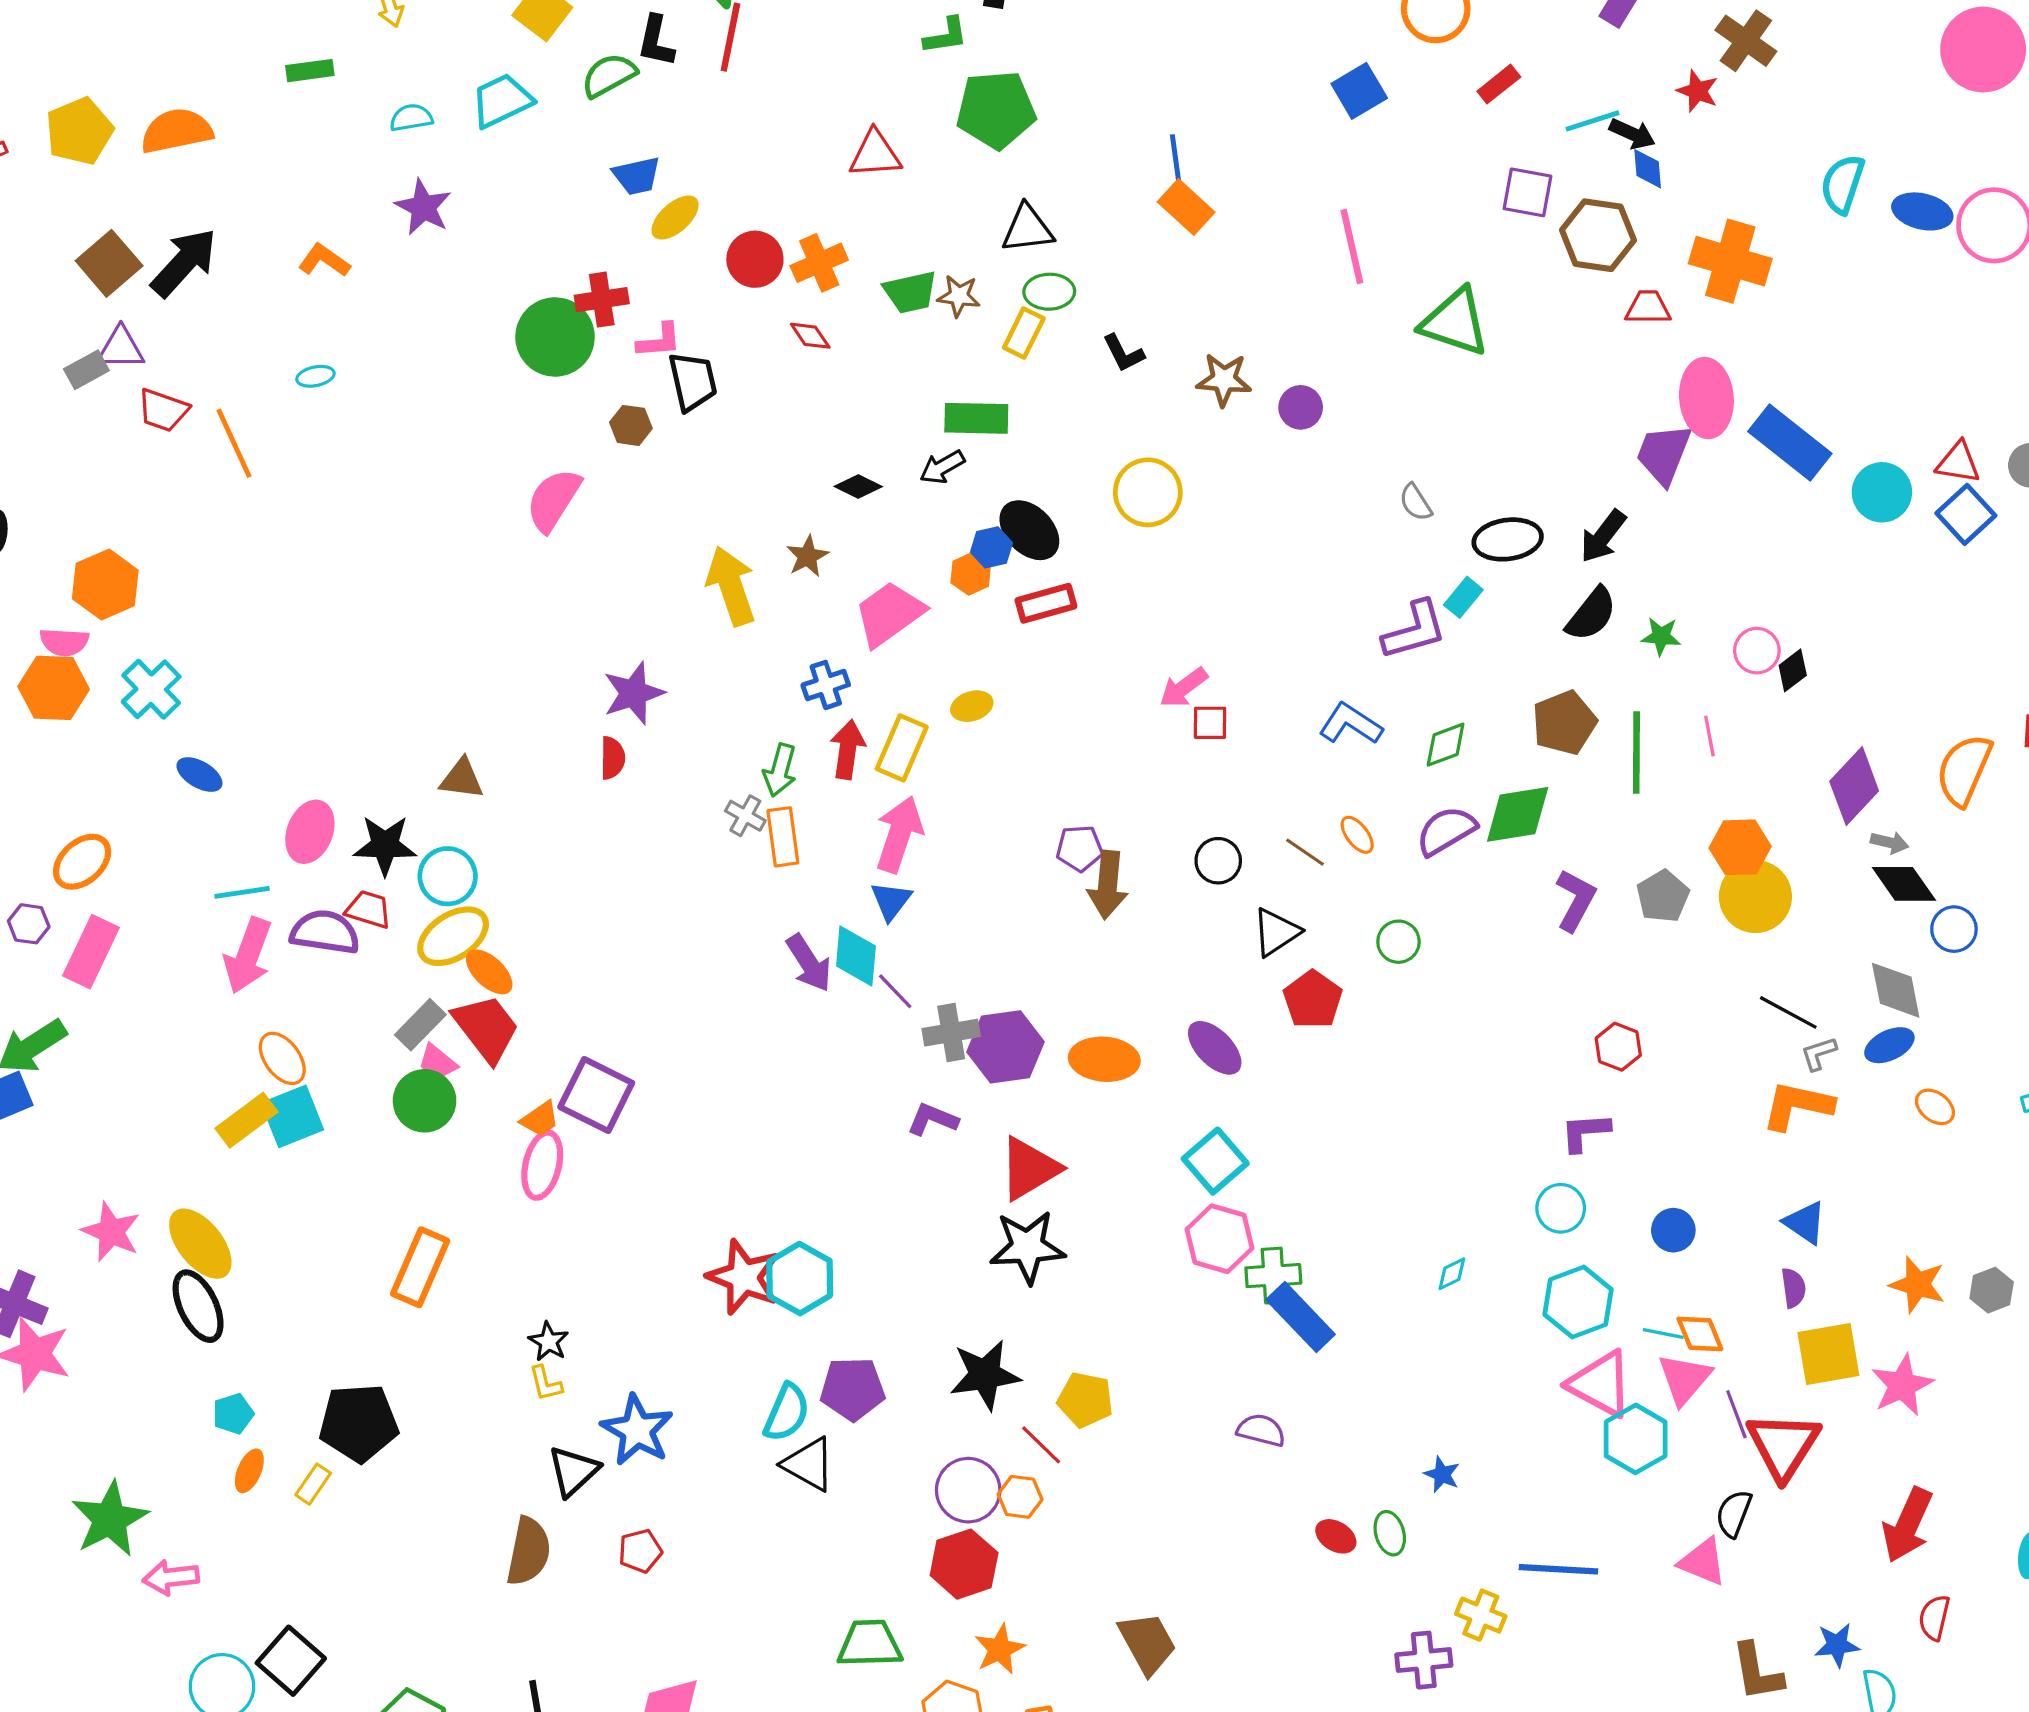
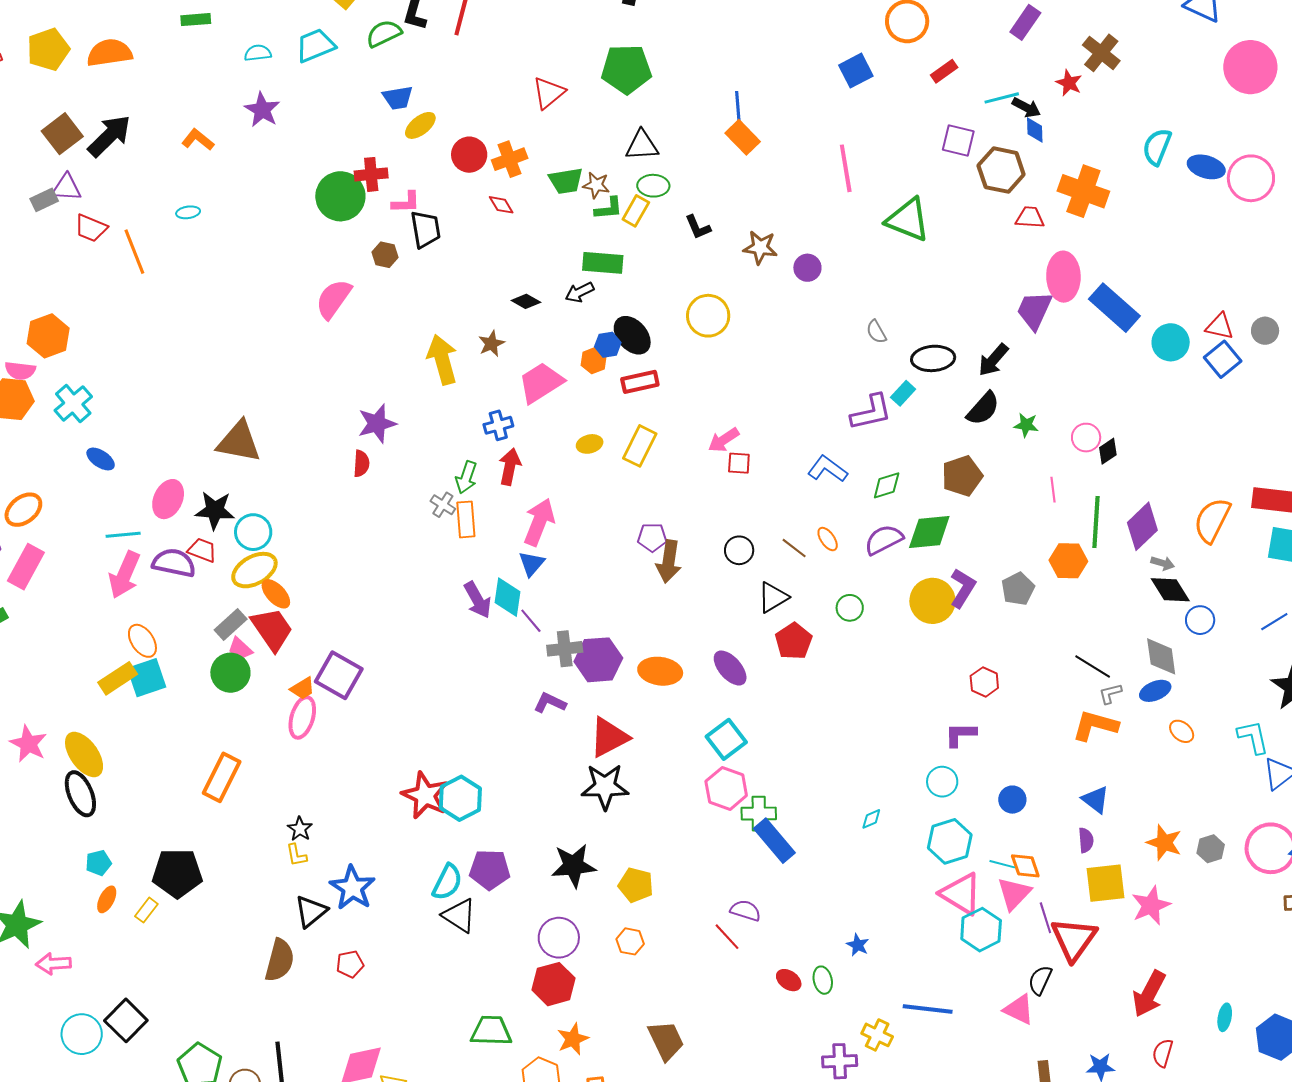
green L-shape: (946, 36) -> (609, 208), moved
red triangle: (875, 154) -> (549, 93), turned -39
yellow rectangle: (902, 748) -> (640, 446), moved
green line: (1636, 753) -> (1096, 522), moved
brown triangle: (462, 779) -> (239, 442), moved, size x1.6
yellow circle: (1755, 897) -> (932, 601), moved
red line: (1041, 1445) -> (727, 937), moved
orange hexagon: (1020, 1497) -> (630, 941), moved

